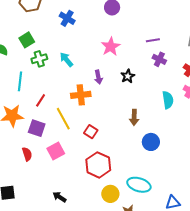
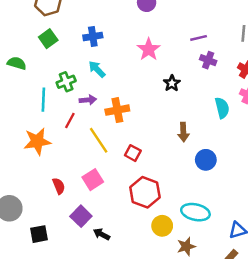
blue cross: (67, 18) -> (93, 36), moved, turned -35
green square: (27, 40) -> (48, 39), moved
green cross: (39, 59) -> (66, 82), moved
purple arrow: (98, 77) -> (88, 100), moved, turned -80
purple square: (37, 128) -> (81, 216), moved, turned 30

